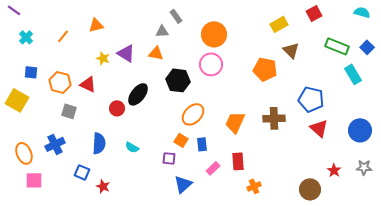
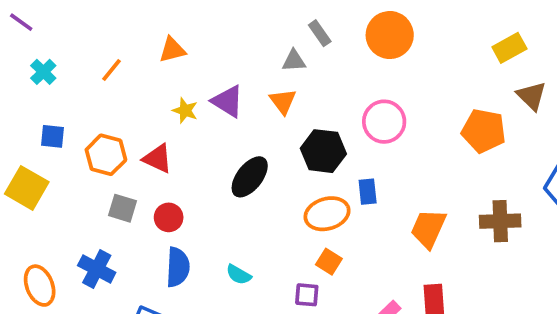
orange circle: (214, 34) -> (390, 35), moved
orange triangle: (156, 53) -> (283, 101), turned 42
red circle: (117, 108) -> (169, 217), moved
orange ellipse: (193, 114) -> (327, 214), moved, turned 30
blue cross: (55, 144) -> (97, 269), turned -36
blue rectangle: (202, 144) -> (368, 192), moved

